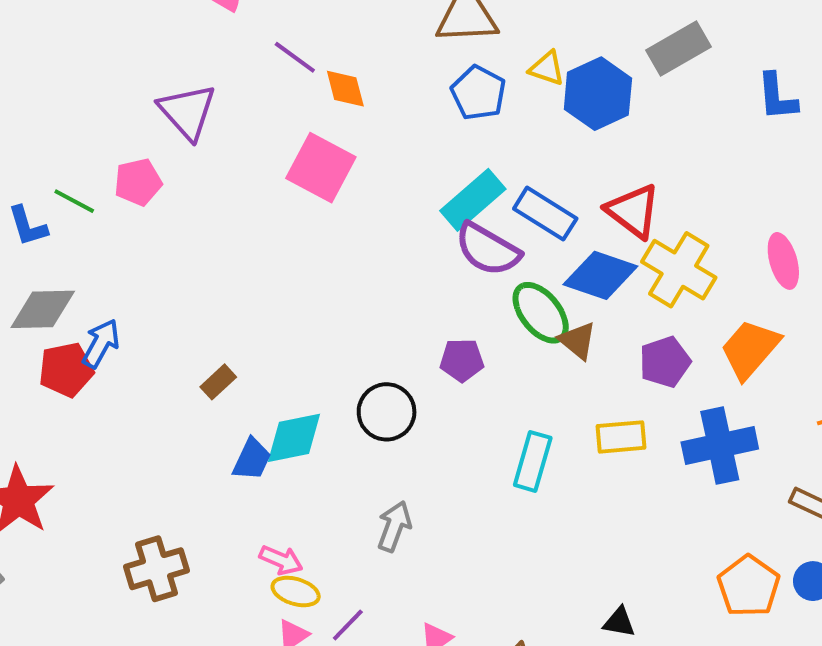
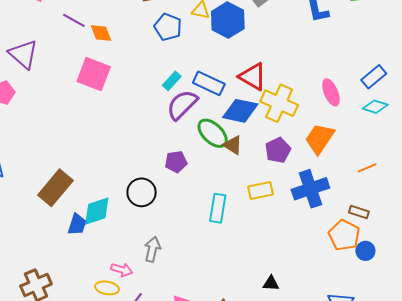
cyan rectangle: (473, 200) -> (172, 81), size x0.6
purple semicircle: (488, 249) -> (182, 105), turned 112
brown rectangle: (218, 382) -> (55, 188), size x2.0
pink arrow: (281, 560) -> (122, 270), moved
orange pentagon: (749, 586) -> (344, 235), moved

